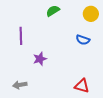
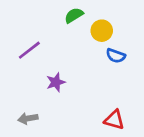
yellow circle: (91, 14) -> (102, 31), moved
purple line: (21, 36) -> (29, 50), turned 54

